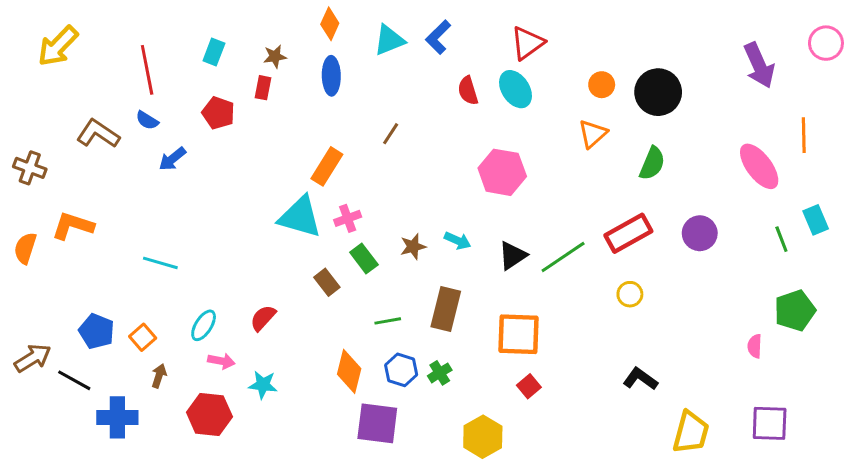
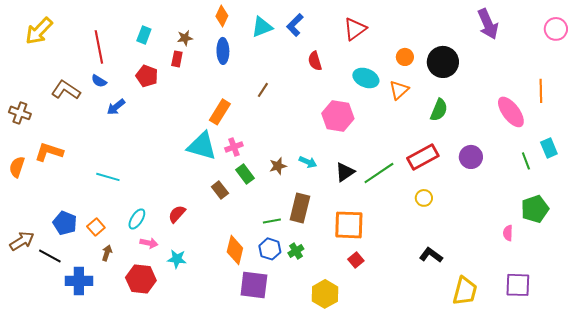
purple arrow: (759, 65) -> (488, 24), moved
cyan ellipse: (516, 89) -> (366, 78), moved, turned -35
green line: (388, 321) -> (272, 221), moved

